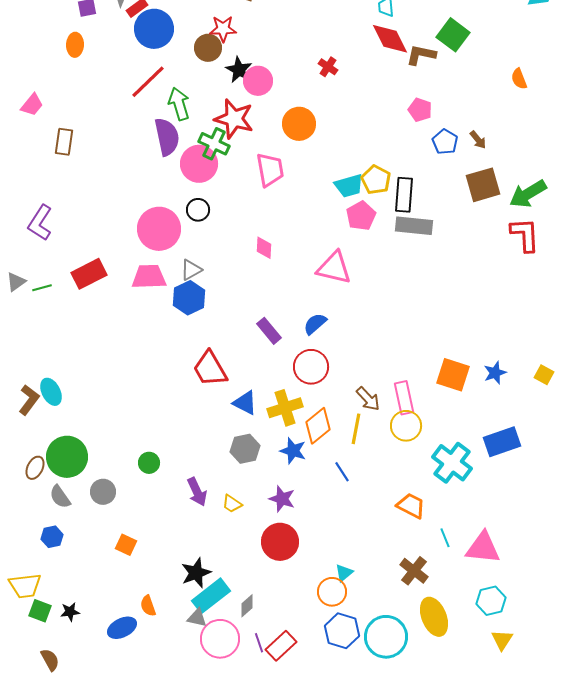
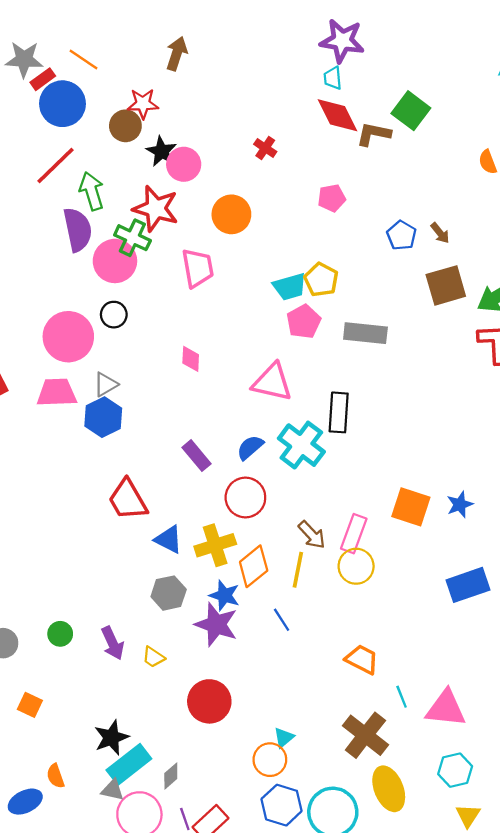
pink pentagon: (420, 110) -> (332, 198), moved, turned -30
black rectangle: (404, 195) -> (339, 412), moved
pink rectangle: (404, 398) -> (354, 534), turned 32
green circle: (149, 463) -> (60, 634), moved
cyan cross: (452, 463) -> (301, 445), moved
purple star: (282, 499) -> (216, 624), moved, size x1.4
brown cross: (414, 571) -> (365, 735), size x1.4

